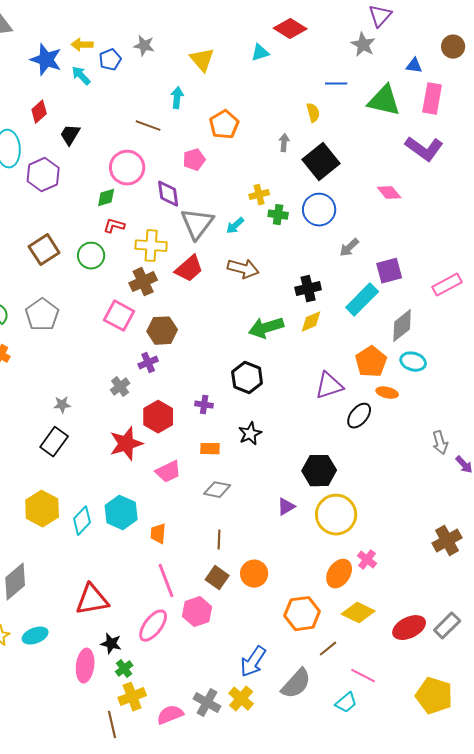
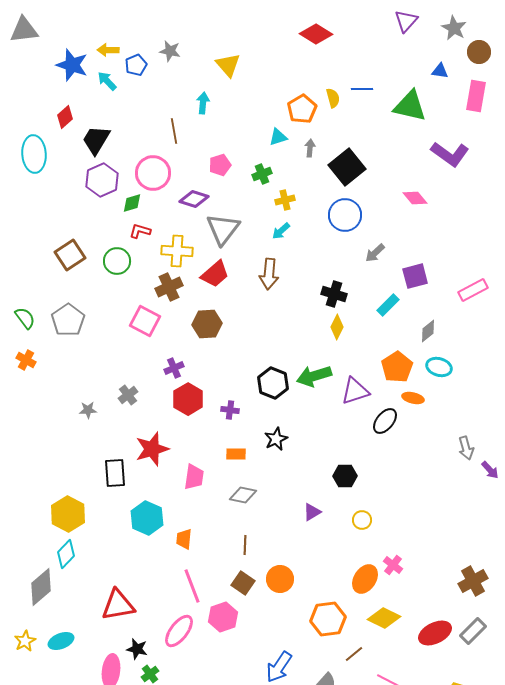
gray star: (363, 45) -> (454, 28), moved
cyan triangle: (260, 53) -> (278, 137), moved
pink rectangle: (432, 99) -> (476, 96), moved
yellow semicircle: (313, 113) -> (333, 98), moved
orange pentagon: (224, 125) -> (302, 109), moved
brown line: (148, 126) -> (174, 131), turned 60
black trapezoid: (70, 135) -> (96, 140), size x1.4
purple hexagon: (43, 175) -> (102, 180), moved
purple diamond: (168, 194) -> (194, 199), turned -64
green cross: (278, 215) -> (262, 174), moved, turned -30
cyan arrow: (235, 226) -> (281, 231), moved
brown arrow: (243, 269) -> (269, 274), turned 80
black cross: (308, 289) -> (334, 294), turned 30
cyan rectangle: (362, 300) -> (388, 305), size x0.7
yellow diamond: (311, 322) -> (337, 327), turned -40
gray diamond: (402, 326) -> (428, 331), size x0.7
green arrow: (266, 328) -> (314, 376), moved
brown hexagon: (162, 331) -> (207, 324), moved
gray cross: (120, 387) -> (128, 395), moved
red hexagon: (158, 417) -> (188, 399), moved
black rectangle: (54, 442) -> (115, 473), moved, turned -40
black hexagon: (319, 471) -> (345, 476), size x0.7
pink trapezoid: (168, 472) -> (194, 477), turned -56
yellow circle: (336, 515) -> (362, 520), size x0.5
cyan diamond: (82, 521) -> (66, 554), moved
brown cross: (447, 541) -> (473, 581), moved

